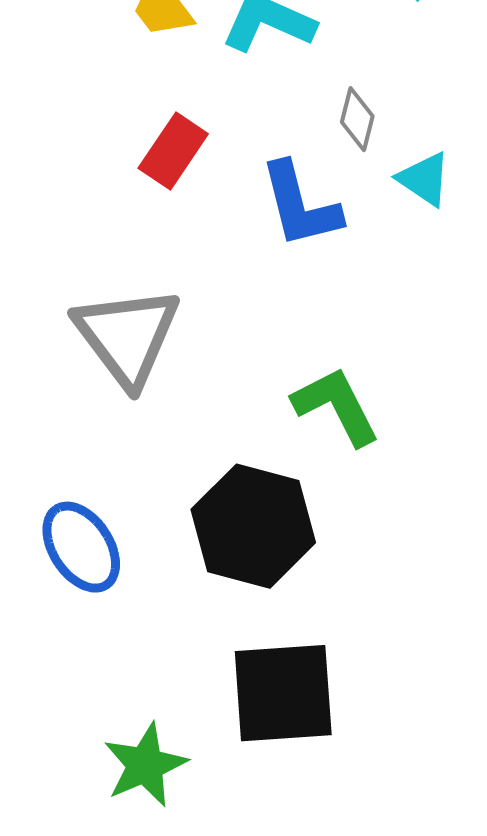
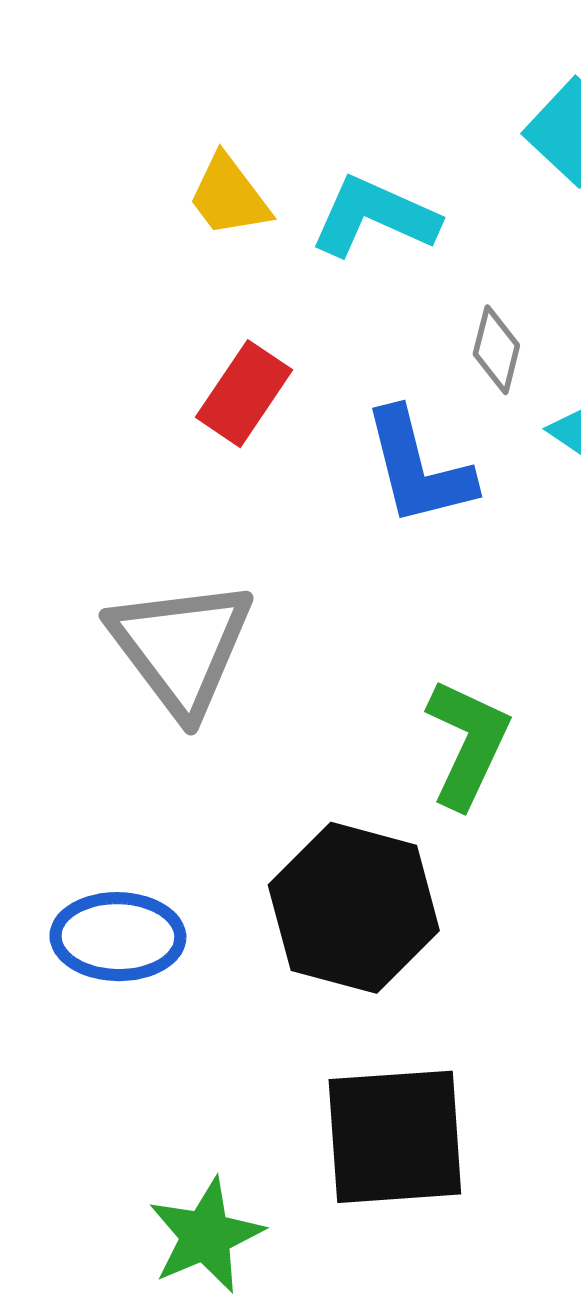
green L-shape: (336, 406) -> (468, 743), turned 52
blue ellipse: (81, 547) -> (118, 937), turned -56

